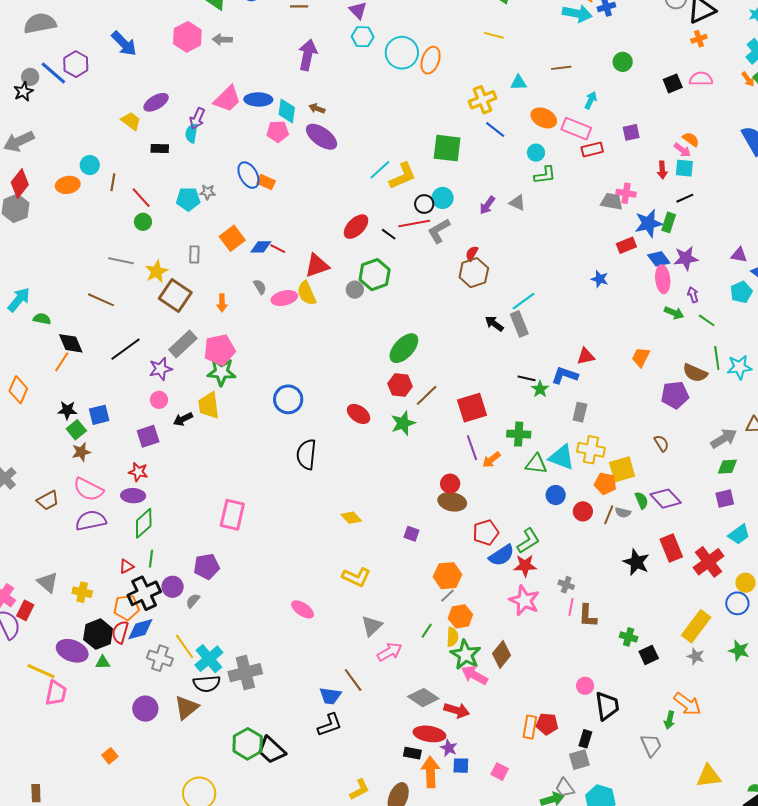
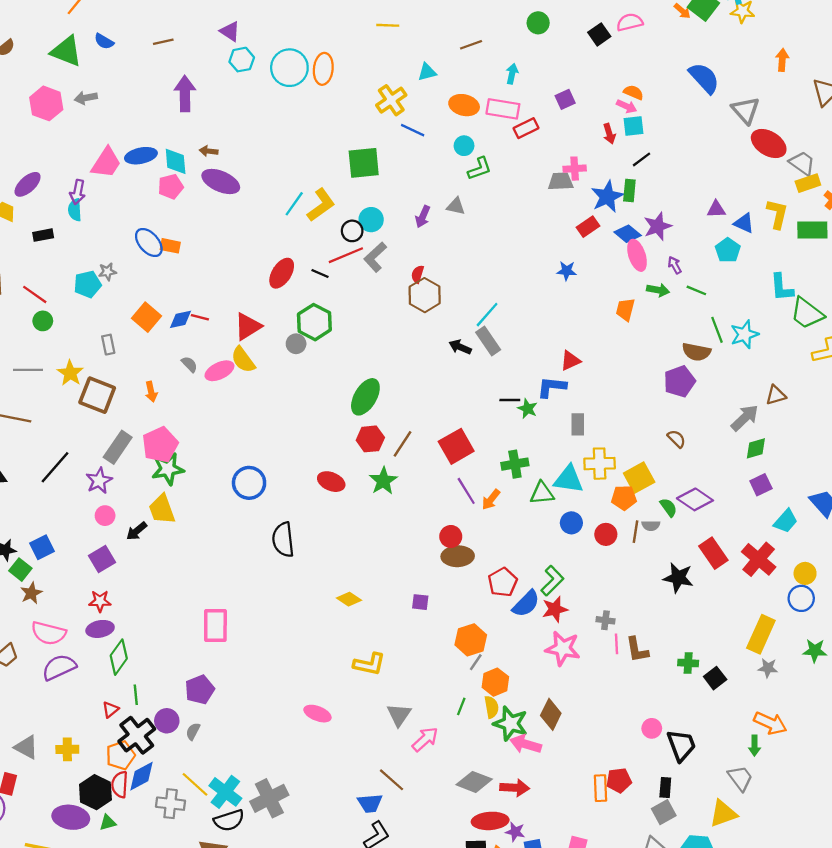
orange trapezoid: (641, 357) -> (625, 309), moved
yellow triangle: (709, 776) -> (723, 814), moved

